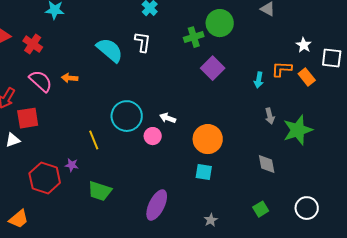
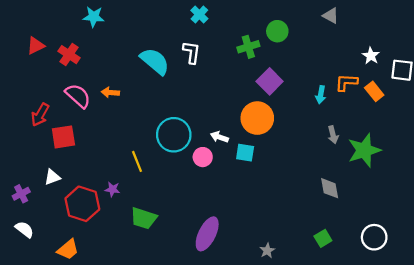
green circle: (220, 23) -> (277, 31), size x0.7
orange circle: (208, 139) -> (257, 118), moved
white triangle: (13, 140) -> (52, 177), moved
cyan square: (204, 172) -> (245, 153), moved
orange trapezoid: (19, 219) -> (68, 249), moved

